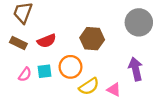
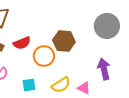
orange circle: (70, 67) -> (44, 56), moved
cyan square: (44, 71) -> (29, 85), moved

